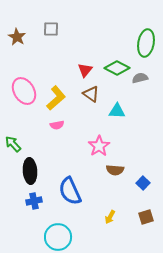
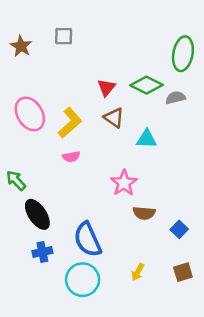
black ellipse: (30, 171) -> (37, 214), turned -30
cyan circle: (58, 237) -> (83, 280), moved

